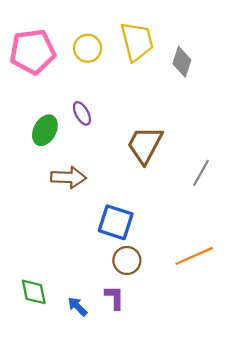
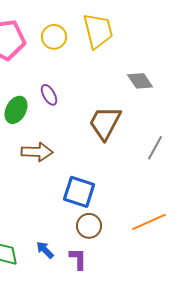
gray diamond: (182, 62) -> (140, 81), moved, turned -52
blue arrow: (77, 307) -> (45, 250), moved

